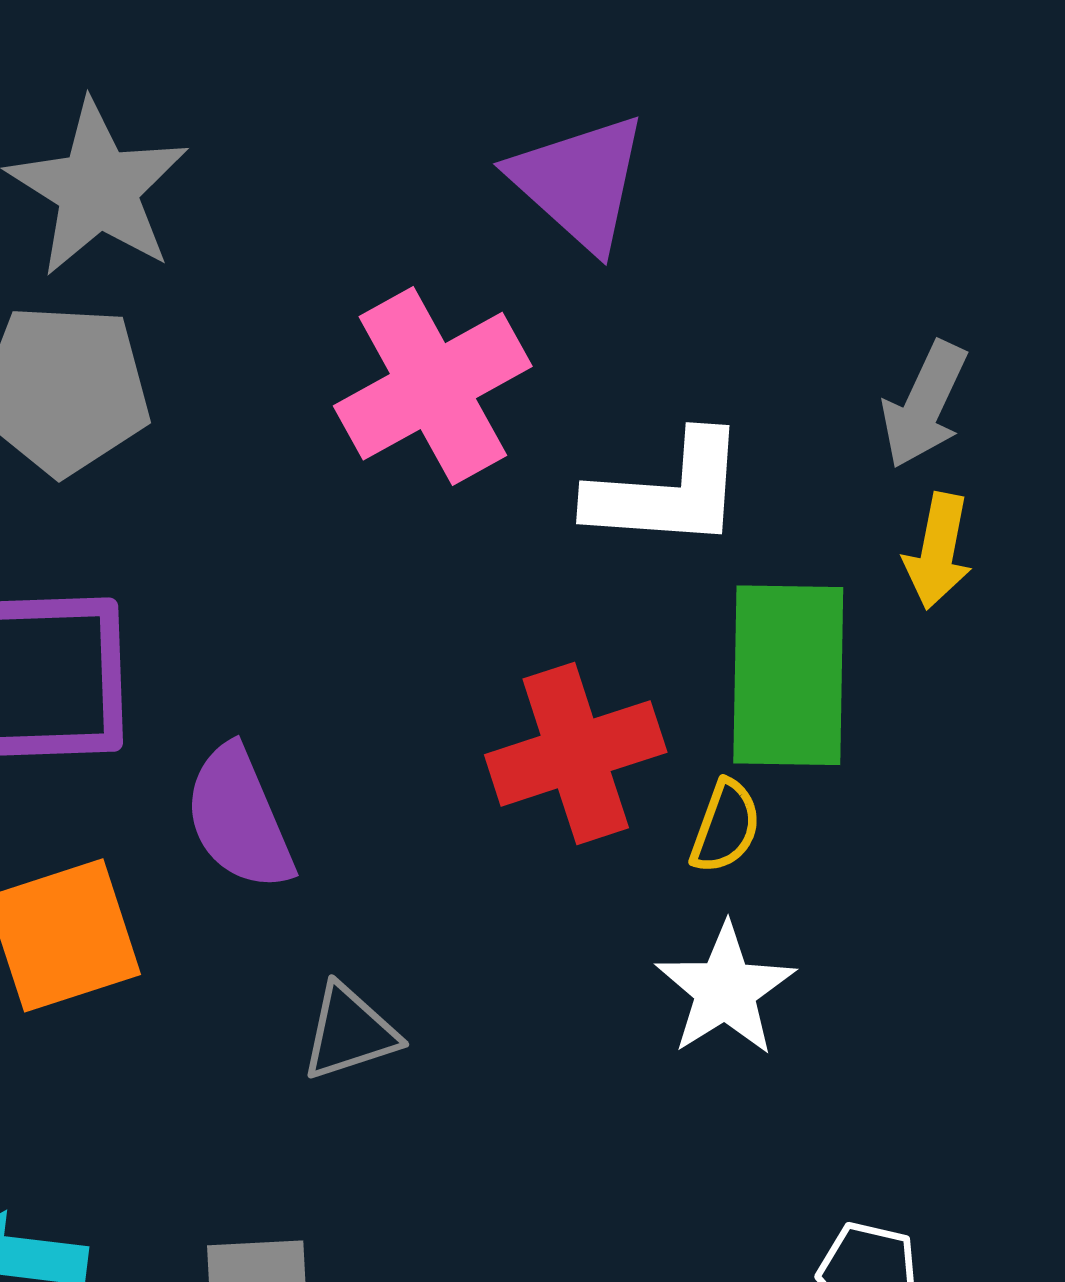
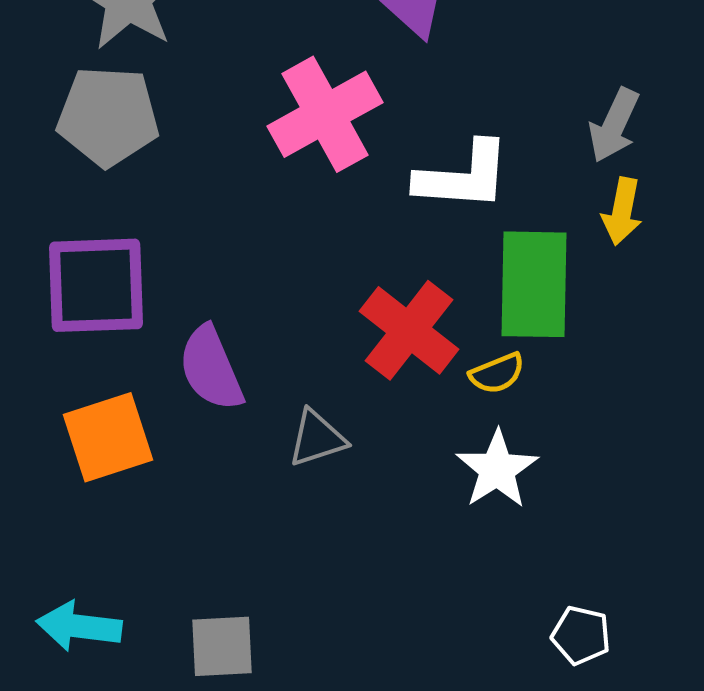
red cross: (576, 753) -> (409, 330), turned -34
yellow semicircle: (725, 827) -> (497, 373), turned 48
gray triangle: (349, 1032) -> (317, 438), moved

